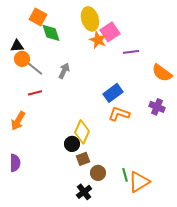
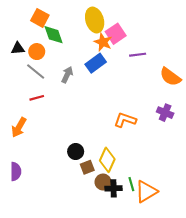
orange circle: (22, 59) -> (37, 52), moved
blue rectangle: (113, 93) -> (96, 63), moved
yellow diamond: (82, 132) -> (107, 160), moved
black cross: (84, 192) -> (114, 188), moved, turned 35

